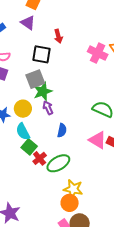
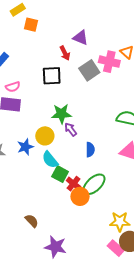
purple triangle: (28, 23) -> (80, 38), moved
gray square: (35, 79) -> (89, 70), moved
green star: (43, 91) -> (61, 114), turned 30
yellow star: (73, 189) -> (120, 222), moved
orange circle: (70, 203) -> (80, 196), moved

